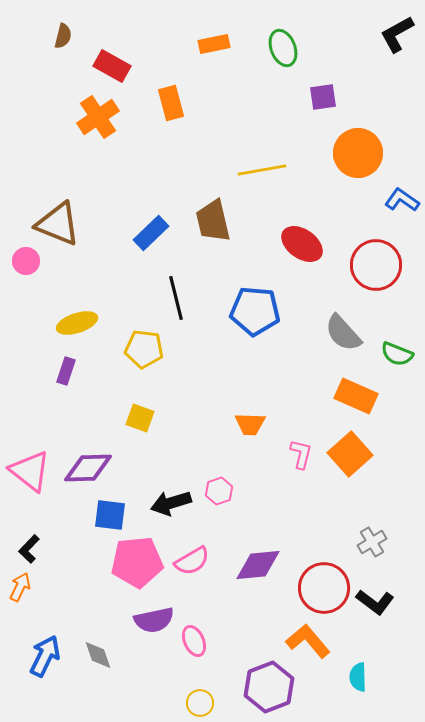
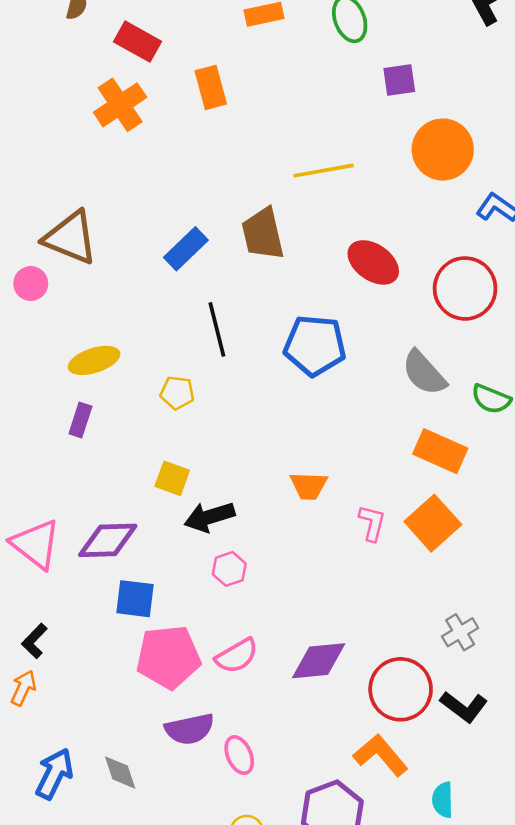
yellow pentagon: (144, 349) -> (177, 393), size x0.7
pink hexagon: (219, 491) -> (229, 569), moved
black arrow: (171, 503) -> (209, 517), moved

